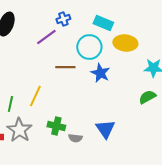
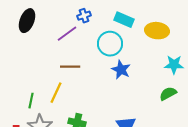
yellow ellipse: (125, 43) -> (157, 31), moved
brown line: (65, 67) -> (70, 67), moved

